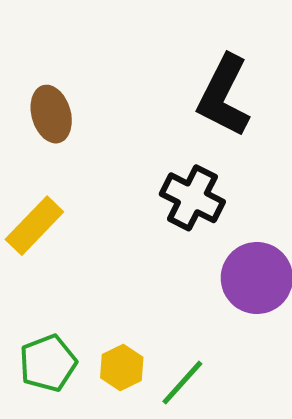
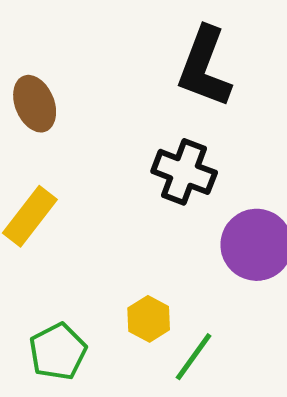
yellow hexagon: (122, 368) -> (149, 319), moved

